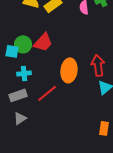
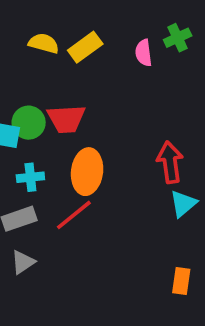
red trapezoid: (43, 42) -> (66, 119), turned 45
orange ellipse: (69, 70) -> (87, 172), moved

